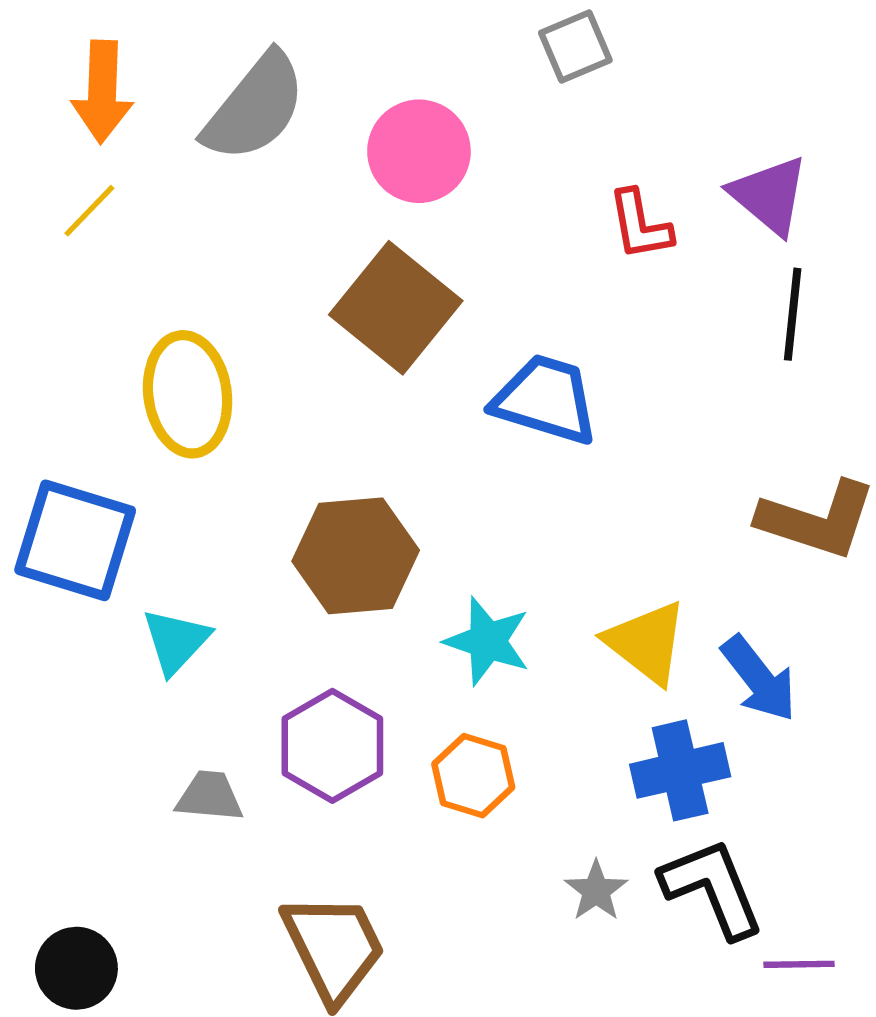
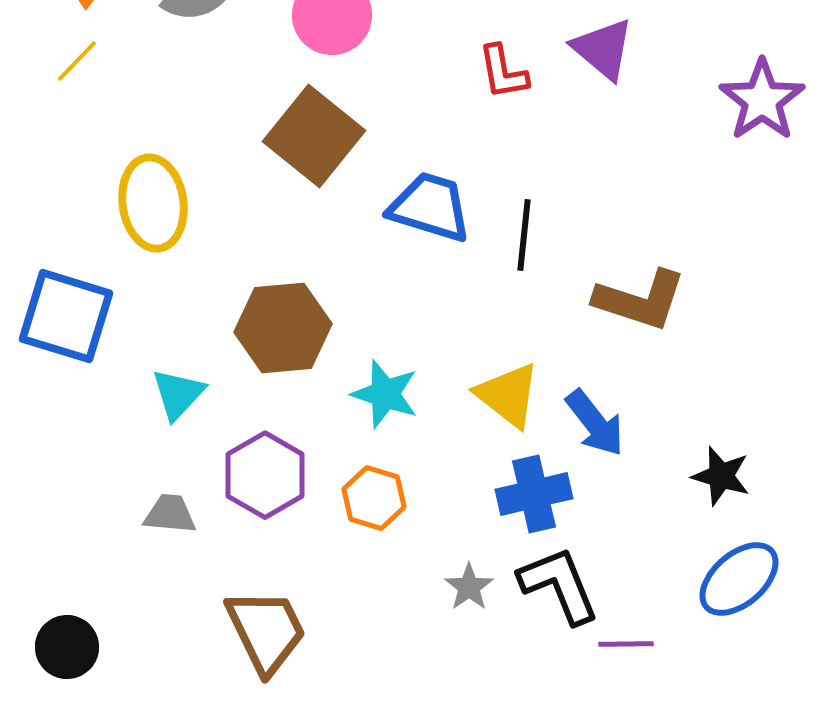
black line: (793, 314) -> (524, 235), moved
cyan triangle: (176, 641) -> (178, 394), moved

